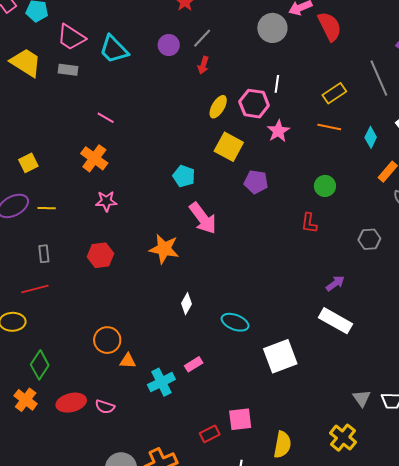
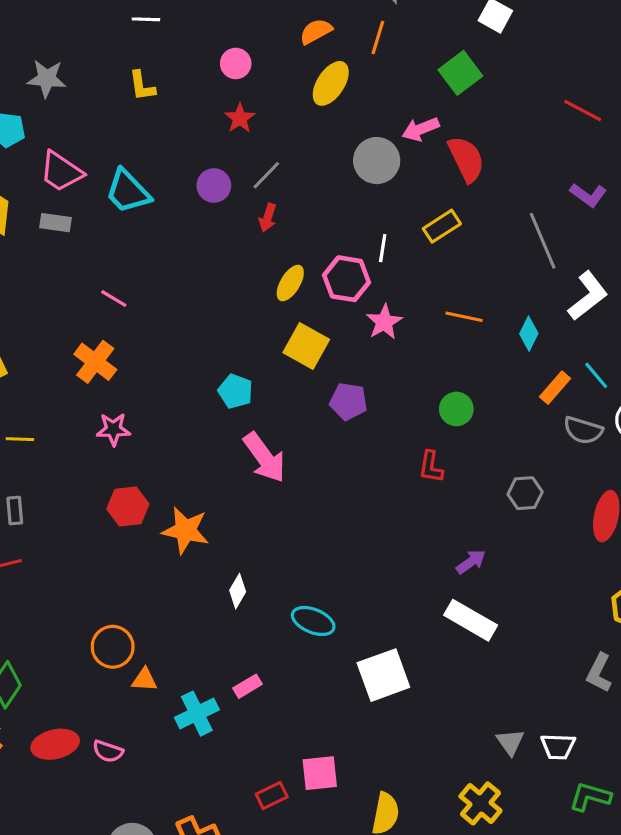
yellow rectangle: (334, 93) -> (442, 226), moved
orange star: (164, 249) -> (185, 530), moved
red hexagon: (100, 255) -> (128, 507), moved

